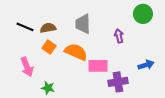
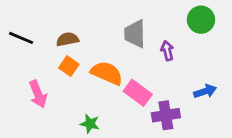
gray trapezoid: (83, 24) -> (135, 34), moved
black line: (25, 27) -> (21, 38), moved
pink rectangle: (98, 66) -> (138, 93), turned 36
green star: (48, 88) -> (90, 124), moved

